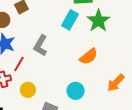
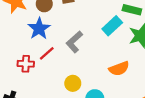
yellow circle: (28, 90) -> (73, 83), moved

